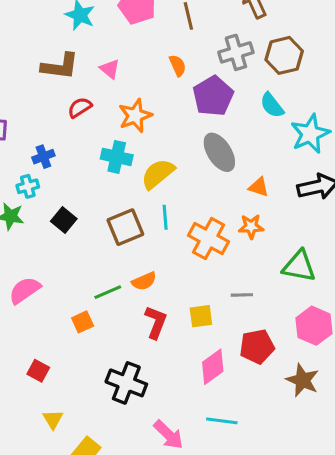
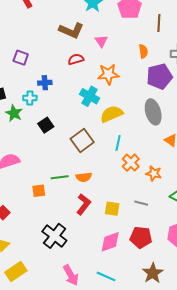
cyan line: (165, 217) -> (118, 143), moved
brown square: (125, 227) -> (82, 141), turned -30
orange star: (251, 227) -> (154, 173), moved
orange cross: (209, 239) -> (131, 163), size x0.7
brown star: (302, 380) -> (153, 273), moved

